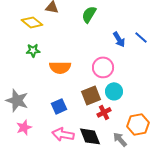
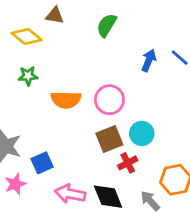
blue arrow: (119, 39) -> (149, 60), turned -126
pink circle: (103, 67) -> (109, 100), moved
blue square: (59, 106) -> (42, 163), moved

